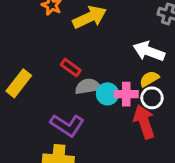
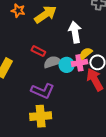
white arrow: (149, 51) -> (75, 32), moved, turned 70
yellow semicircle: (149, 79) -> (86, 53), moved

